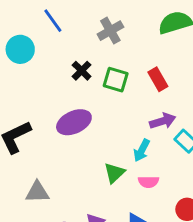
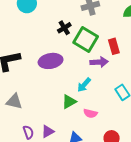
green square: (116, 80) -> (86, 40), size x1.4
purple arrow: (163, 121) -> (99, 62), moved
cyan arrow: (142, 150) -> (84, 85), moved

